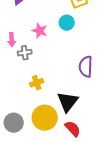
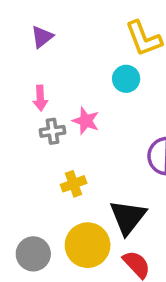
pink star: (40, 31) -> (86, 121), moved
pink arrow: (12, 40) -> (40, 98), moved

